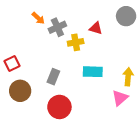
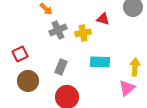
gray cross: (57, 27) -> (58, 30), moved

